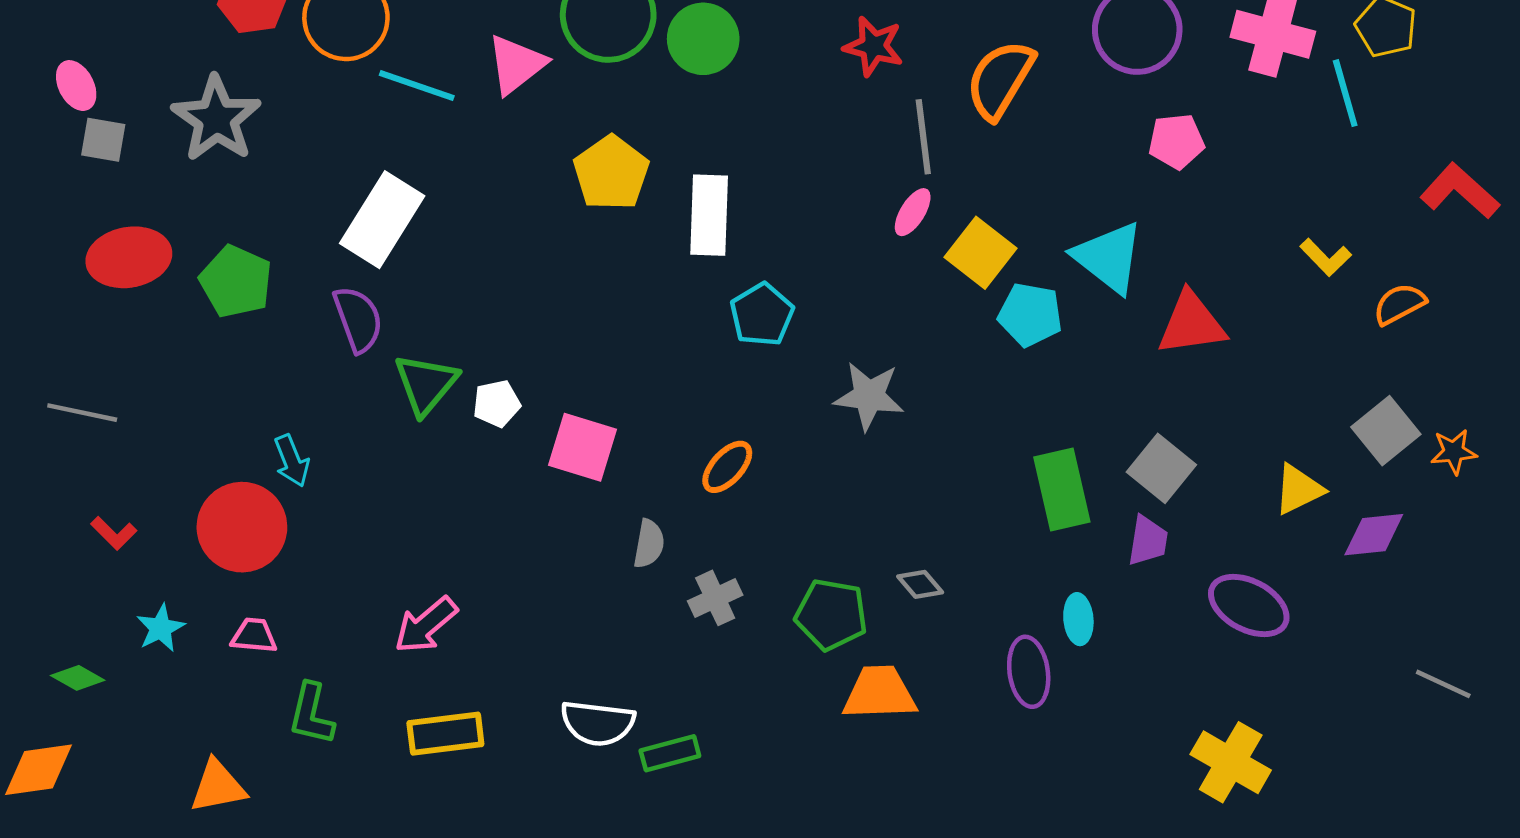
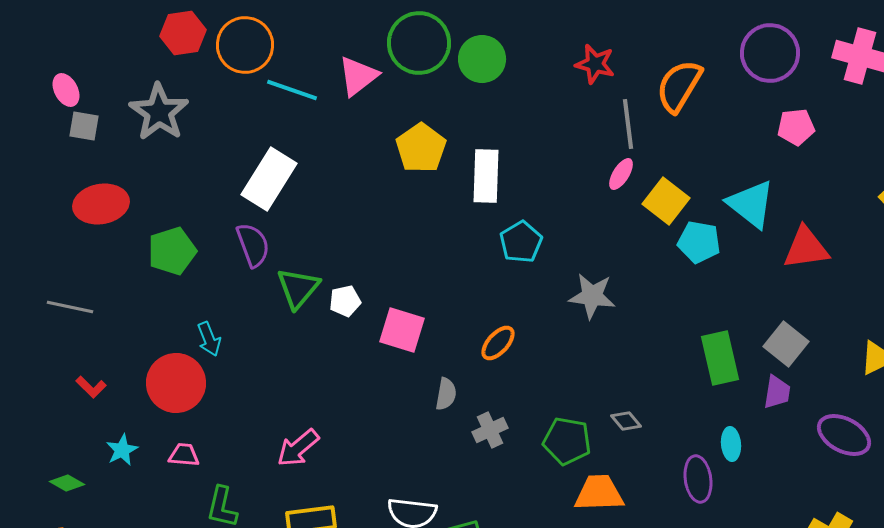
green pentagon: (236, 281) -> (172, 251), moved, turned 30

